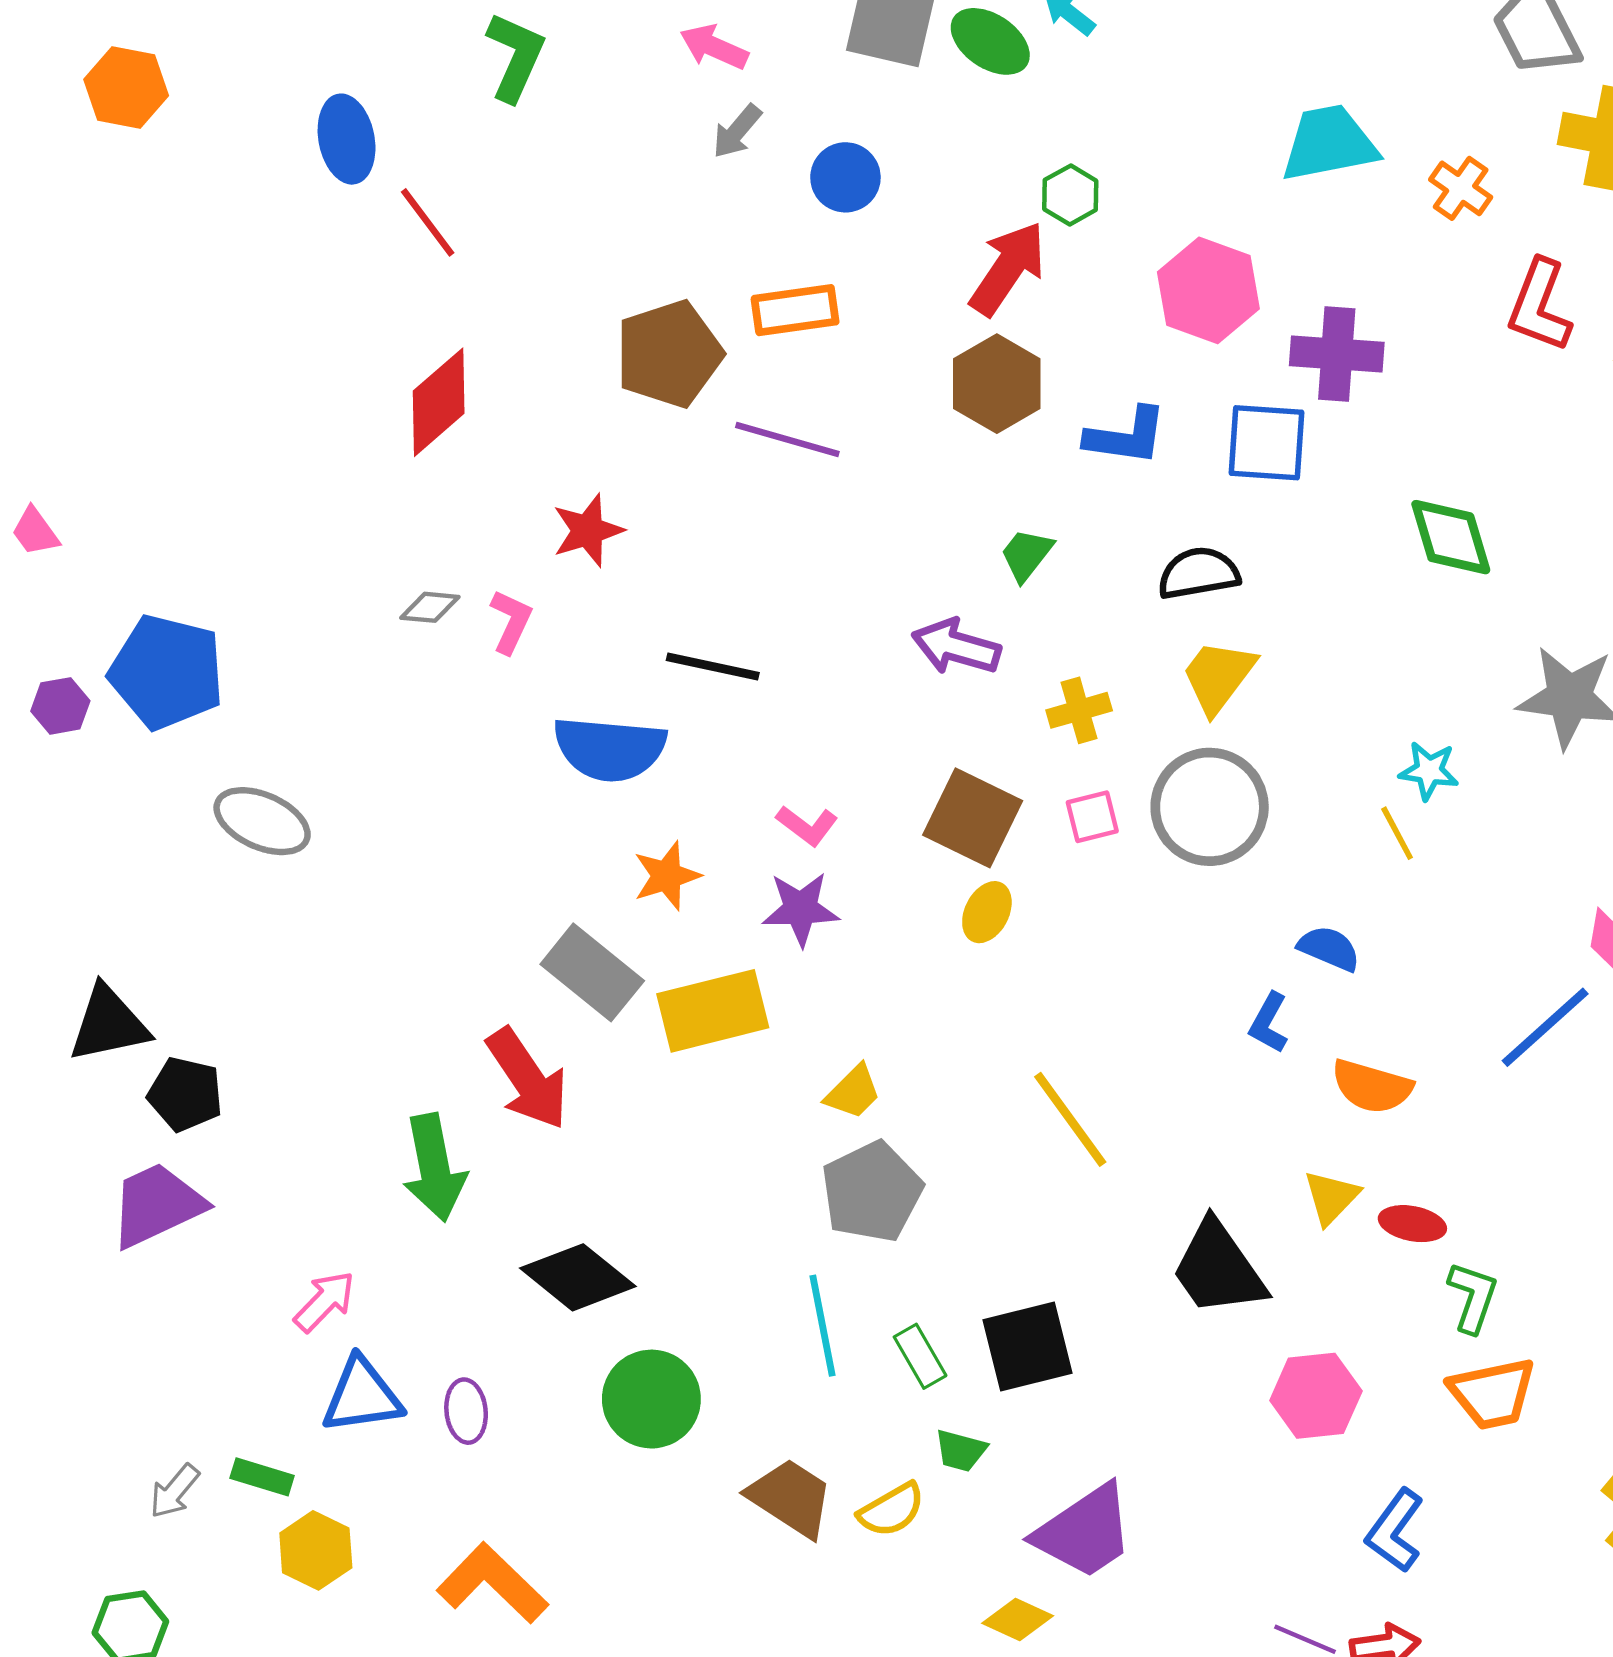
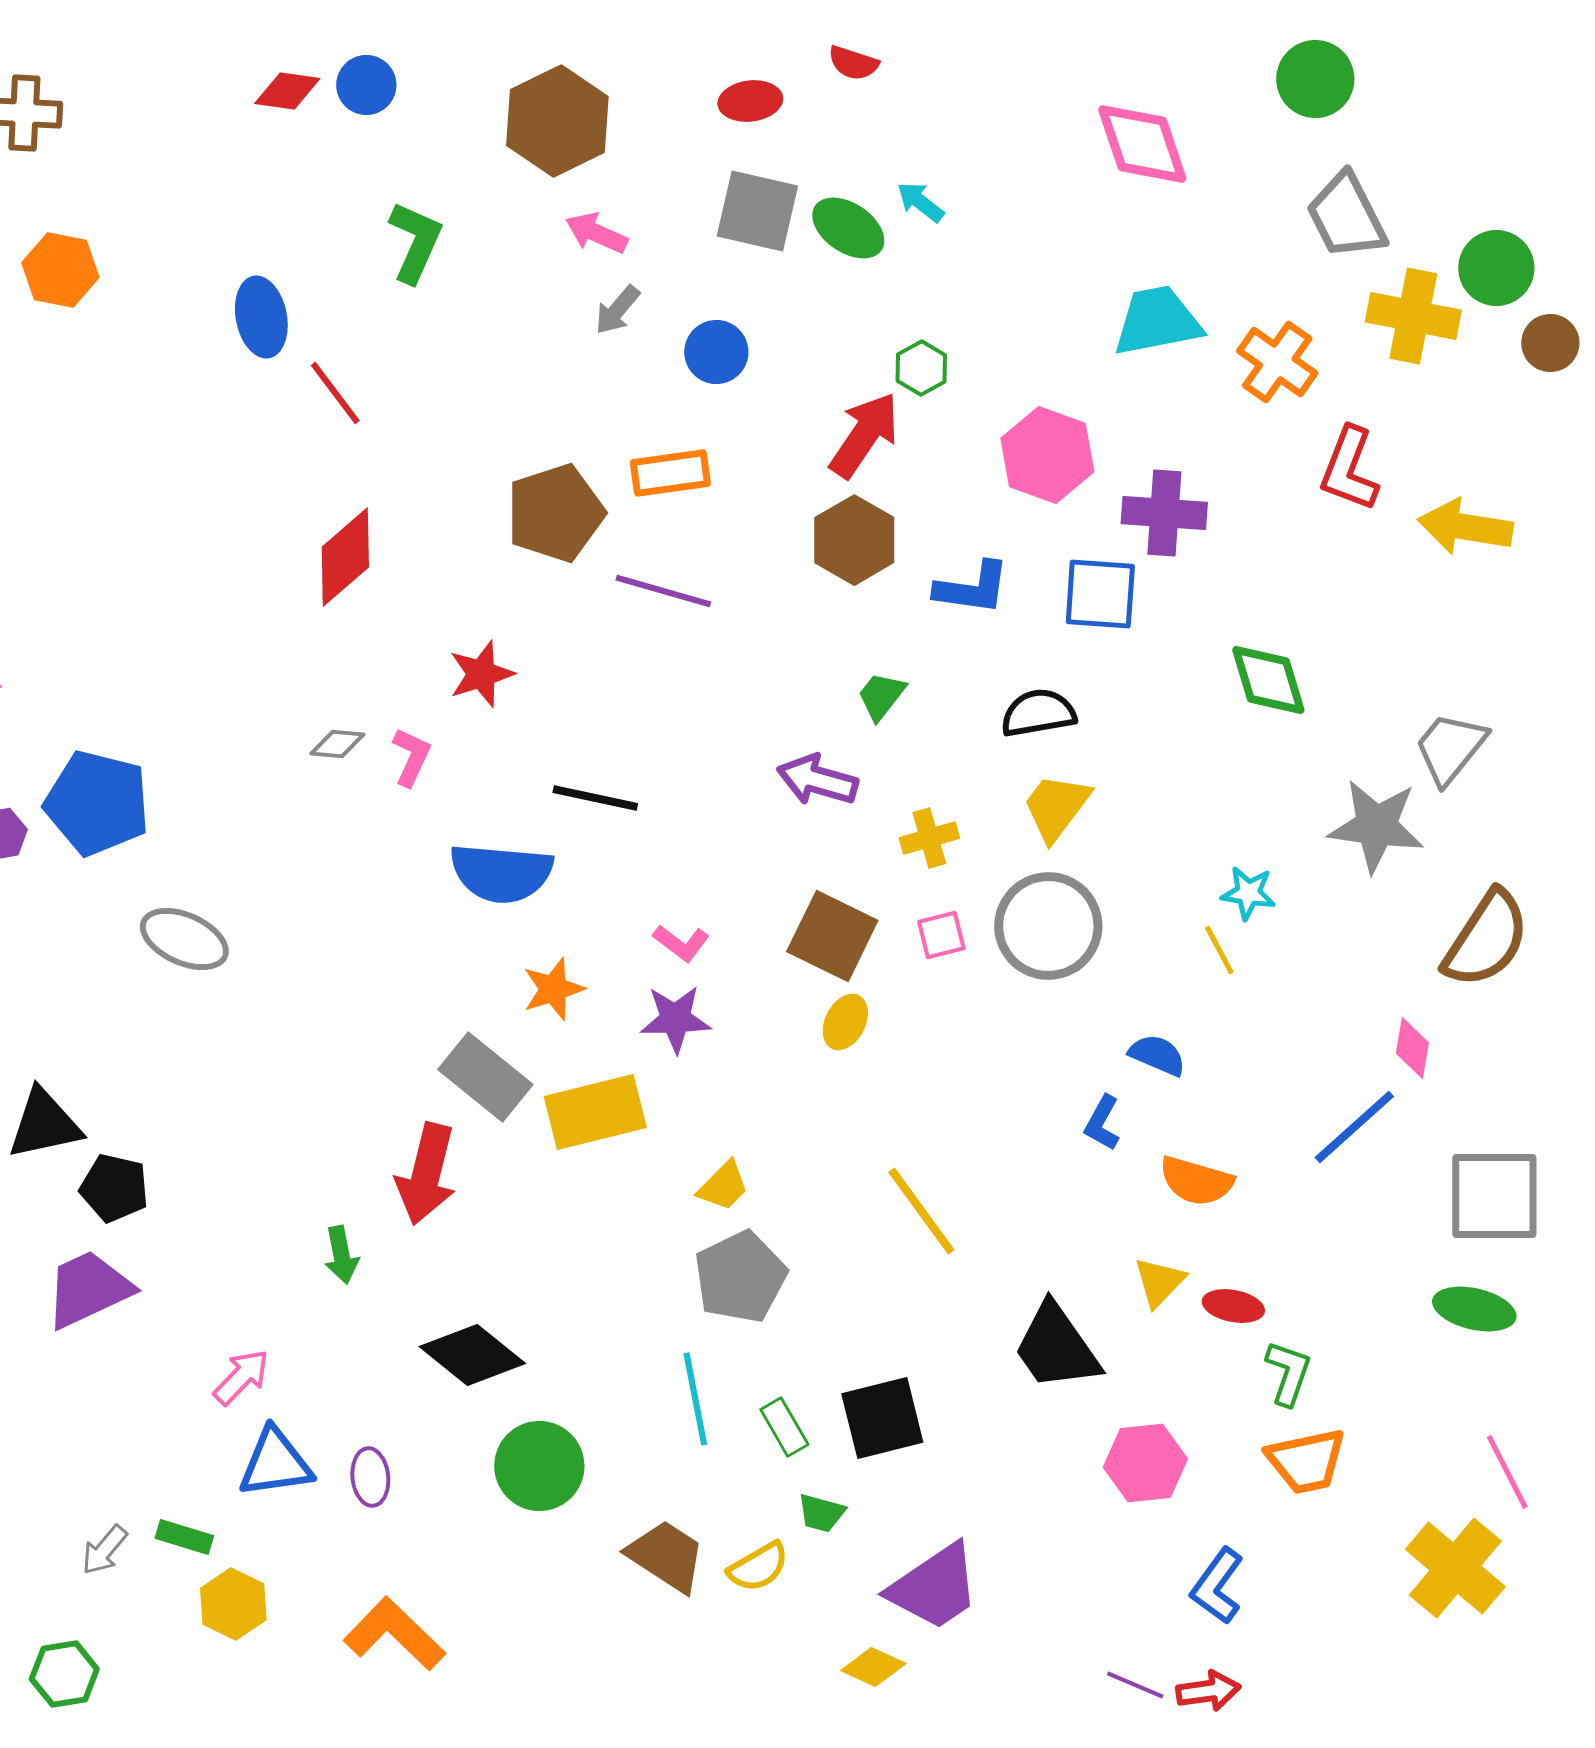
orange cross: (1461, 188) -> (1277, 362), size x1.4
red arrow: (527, 1079) -> (426, 1174), turned 48
green arrow: (434, 1168) -> (341, 1255), size x0.6

